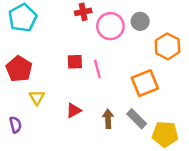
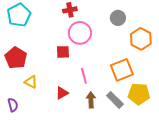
pink circle: (110, 26) -> (80, 33), moved
pink line: (97, 69) -> (84, 76), moved
yellow triangle: (37, 97) -> (31, 82), turned -32
yellow pentagon: (165, 134) -> (139, 94), moved

